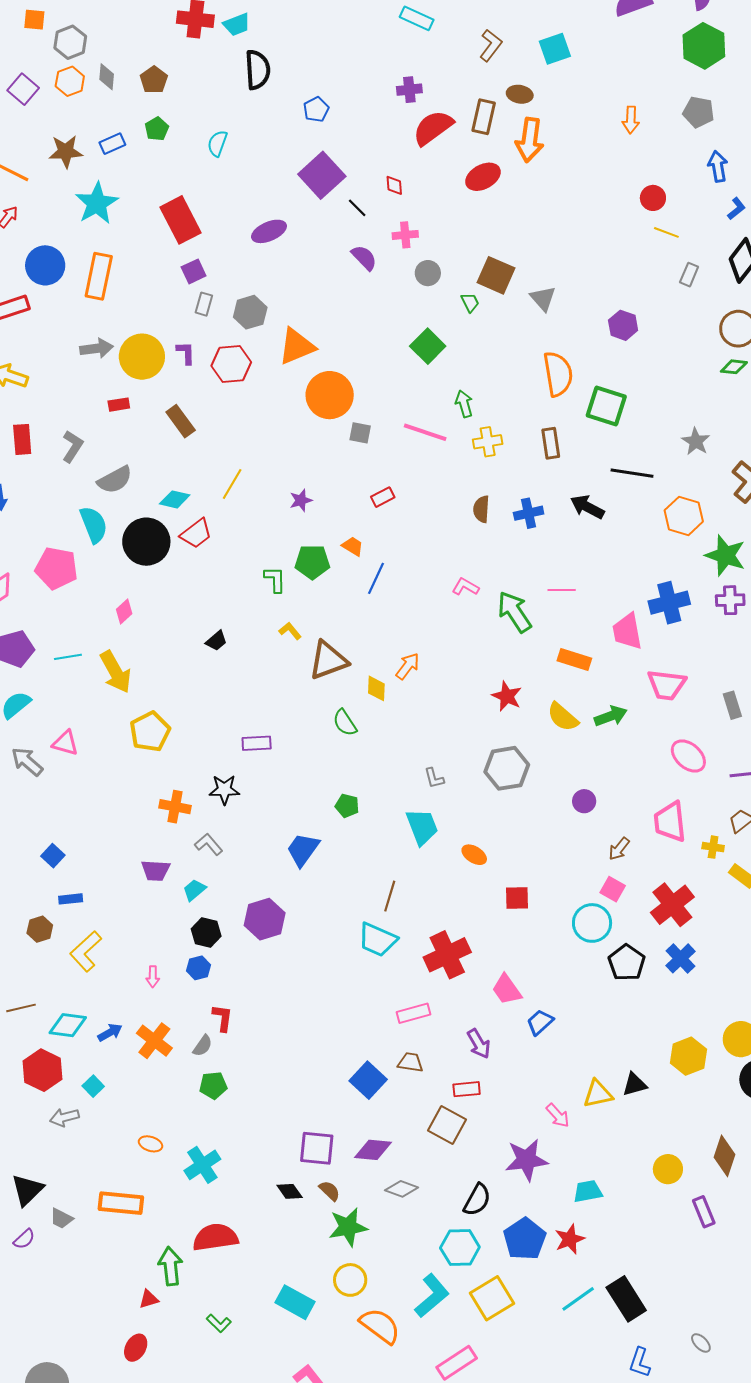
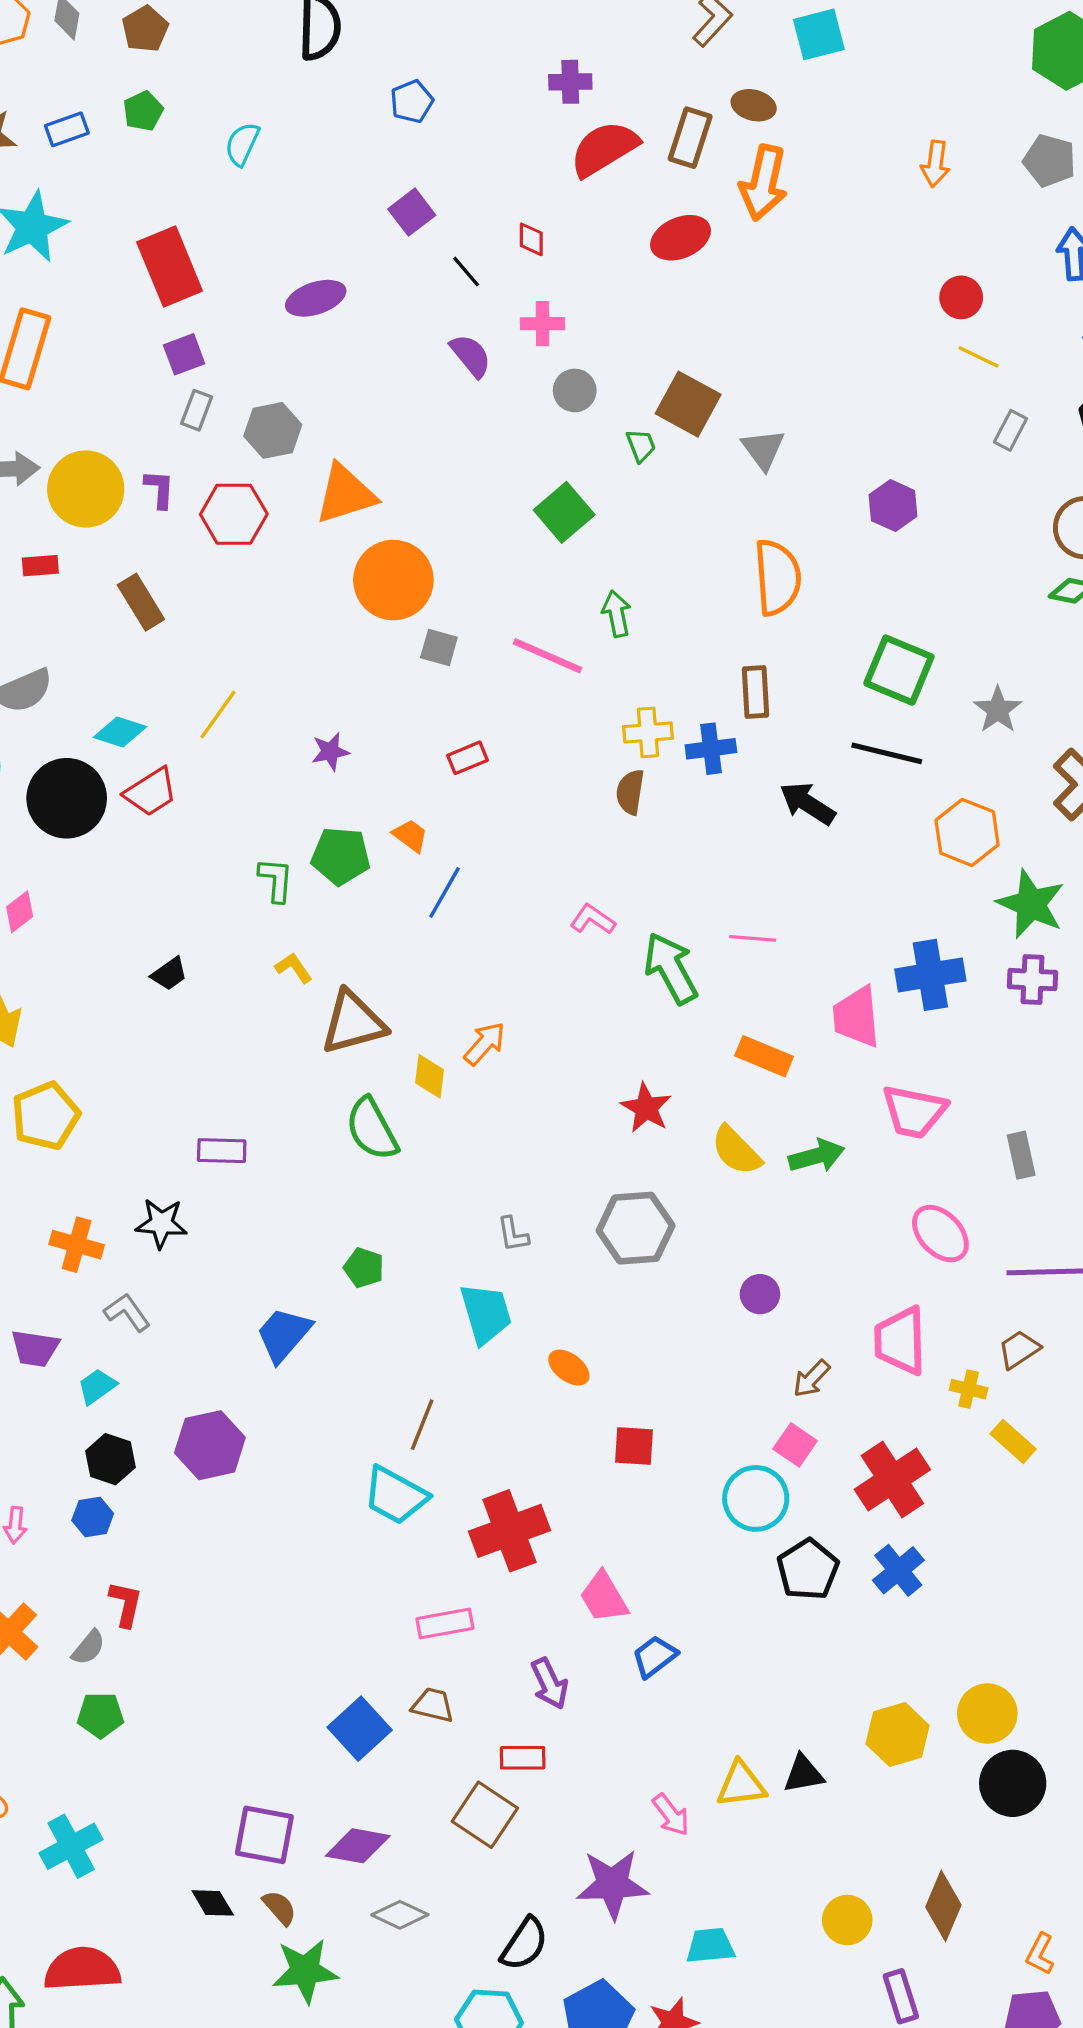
purple square: (322, 175) -> (412, 212), size x0.6
green square: (606, 406) -> (899, 670), moved
yellow cross: (488, 442) -> (648, 732), moved
blue cross: (529, 513) -> (711, 749), moved
green semicircle: (345, 723) -> (372, 1129), size x1.4

